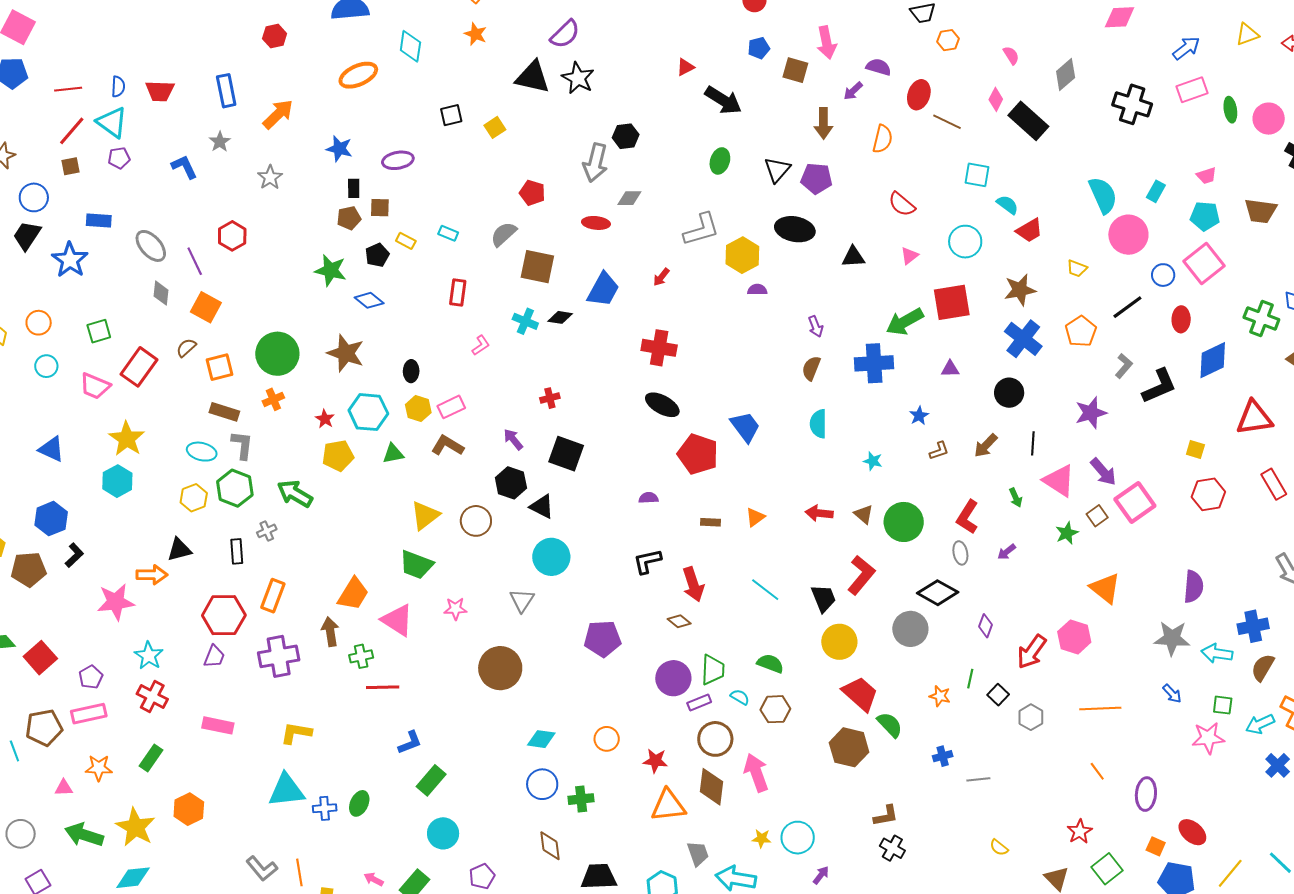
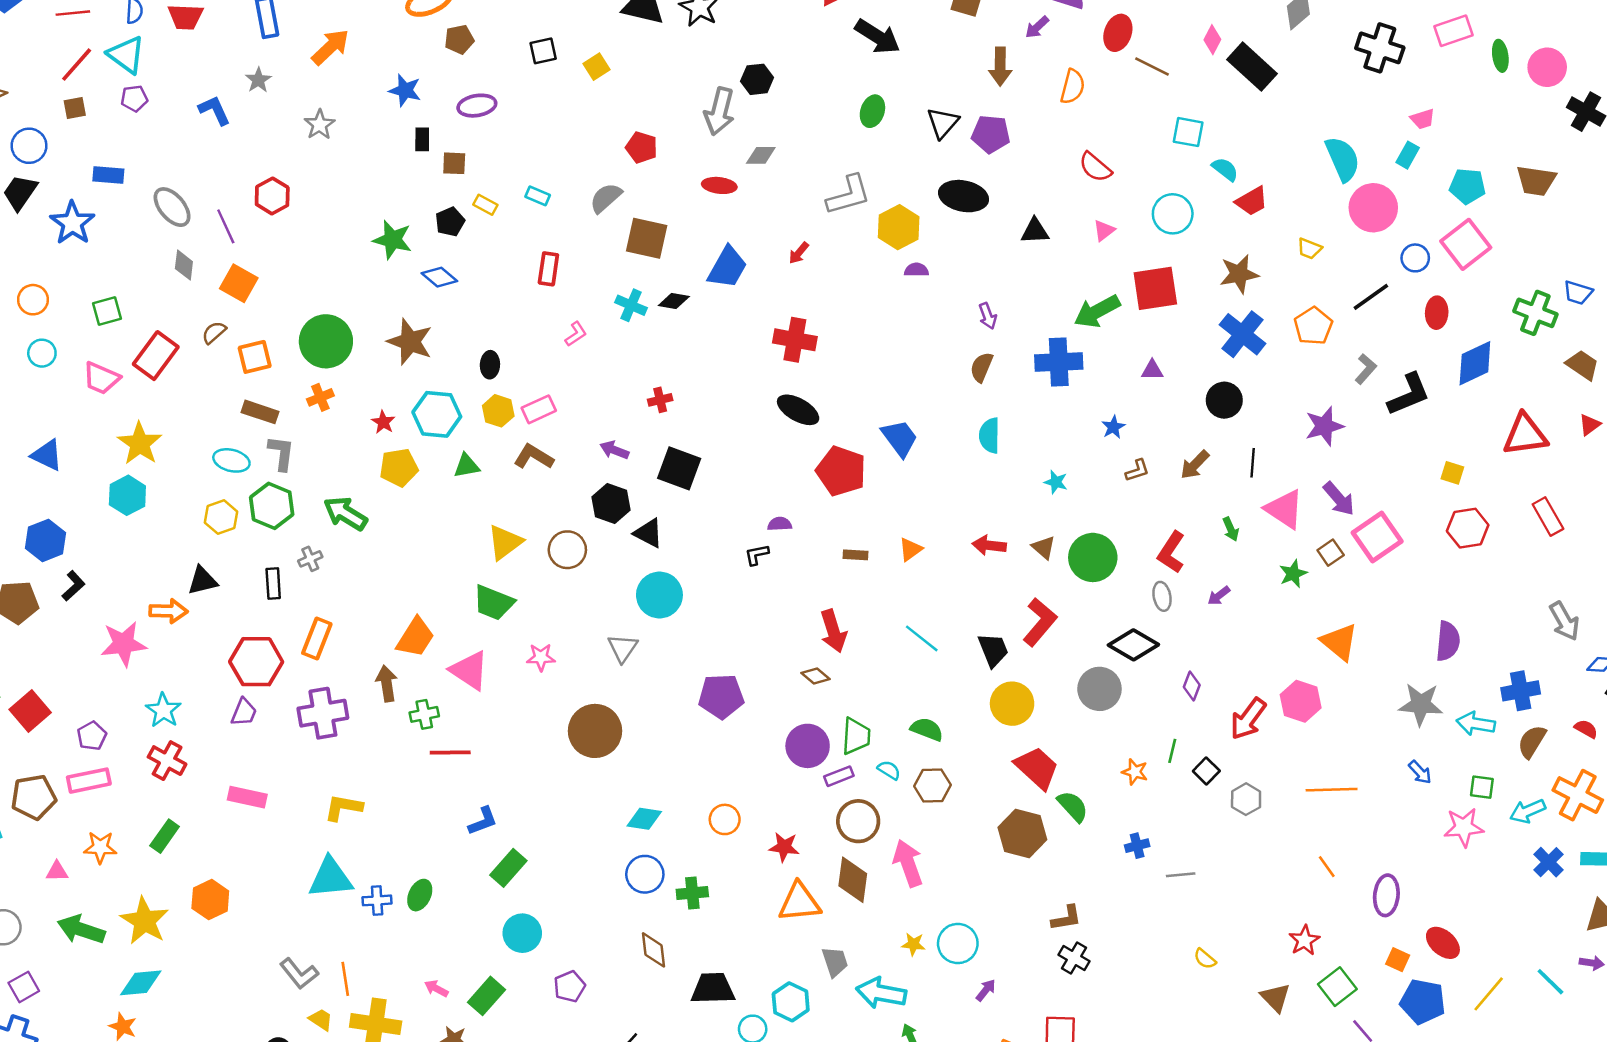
pink trapezoid: (1206, 176) -> (1423, 119), moved
brown pentagon: (349, 218) -> (459, 39), moved
purple arrow: (513, 439) -> (614, 450), turned -30
black L-shape: (647, 561) -> (757, 555), moved, size x0.7

